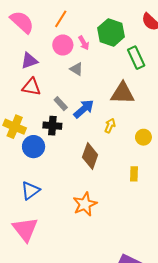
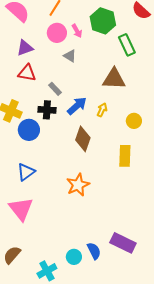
blue arrow: (84, 109) -> (77, 106), moved
yellow rectangle: (134, 174) -> (125, 156), size x1.5

